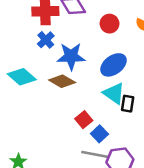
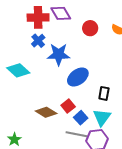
blue ellipse: (113, 65) -> (78, 77), moved
brown diamond: (62, 81) -> (46, 112), moved
cyan triangle: (114, 93) -> (102, 117), moved, turned 30

